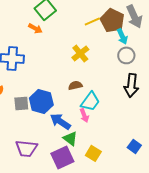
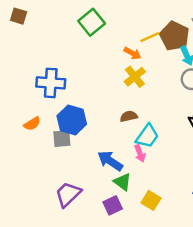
orange arrow: (35, 28) -> (132, 53), moved
blue hexagon: (41, 101) -> (72, 120), moved
purple trapezoid: (26, 148) -> (68, 194), turned 130
purple square: (62, 157) -> (113, 205), size x0.7

